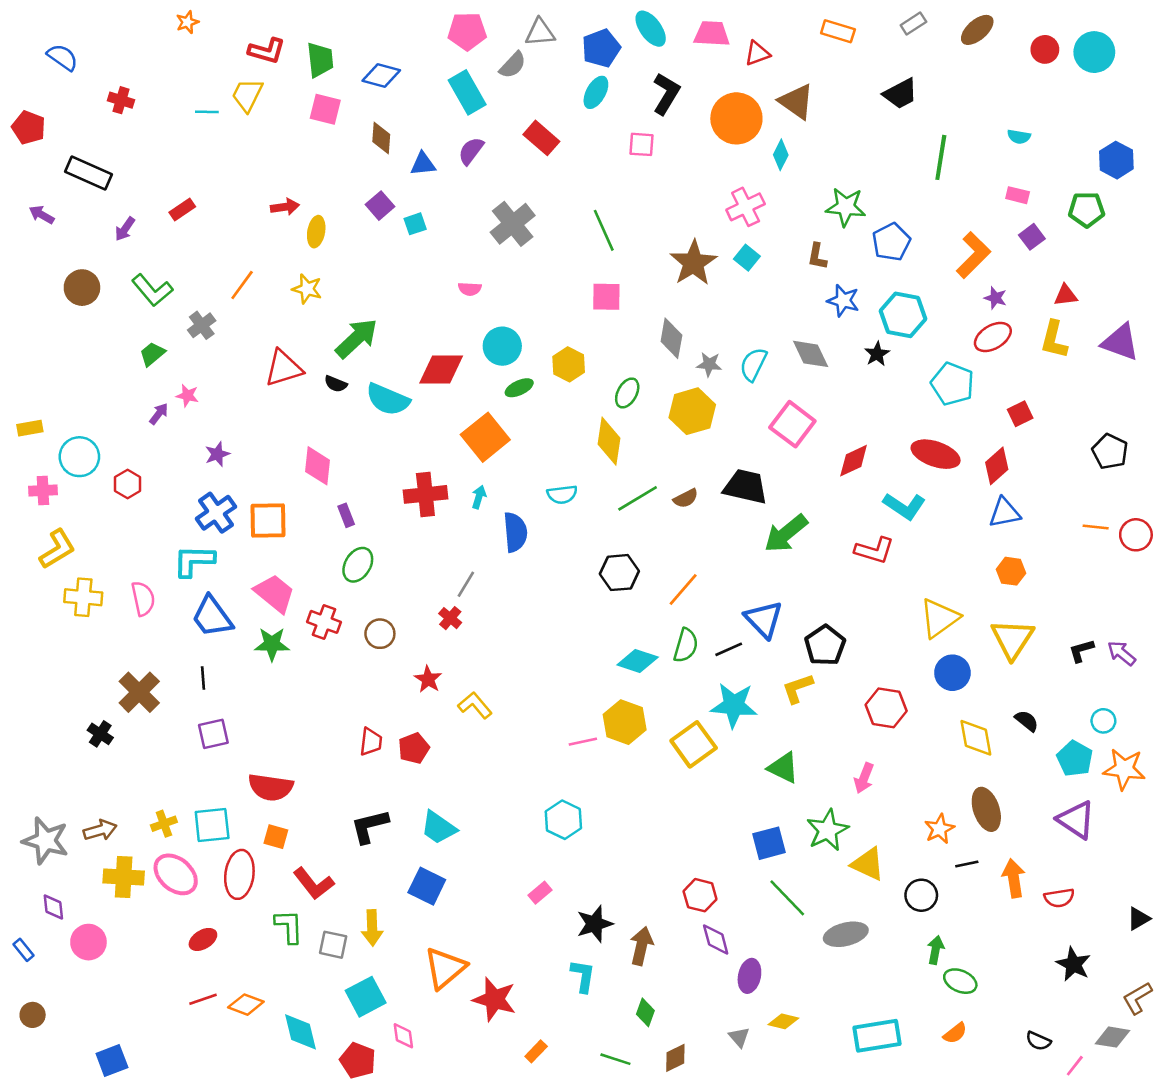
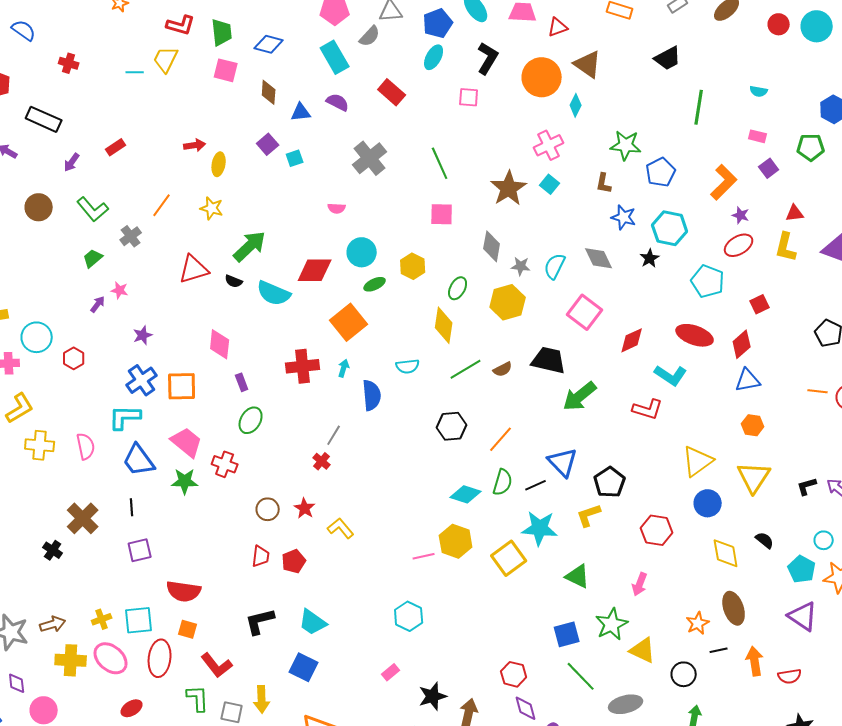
purple semicircle: (471, 151) -> (338, 102), turned 80
brown circle: (380, 634) -> (268, 509), moved

